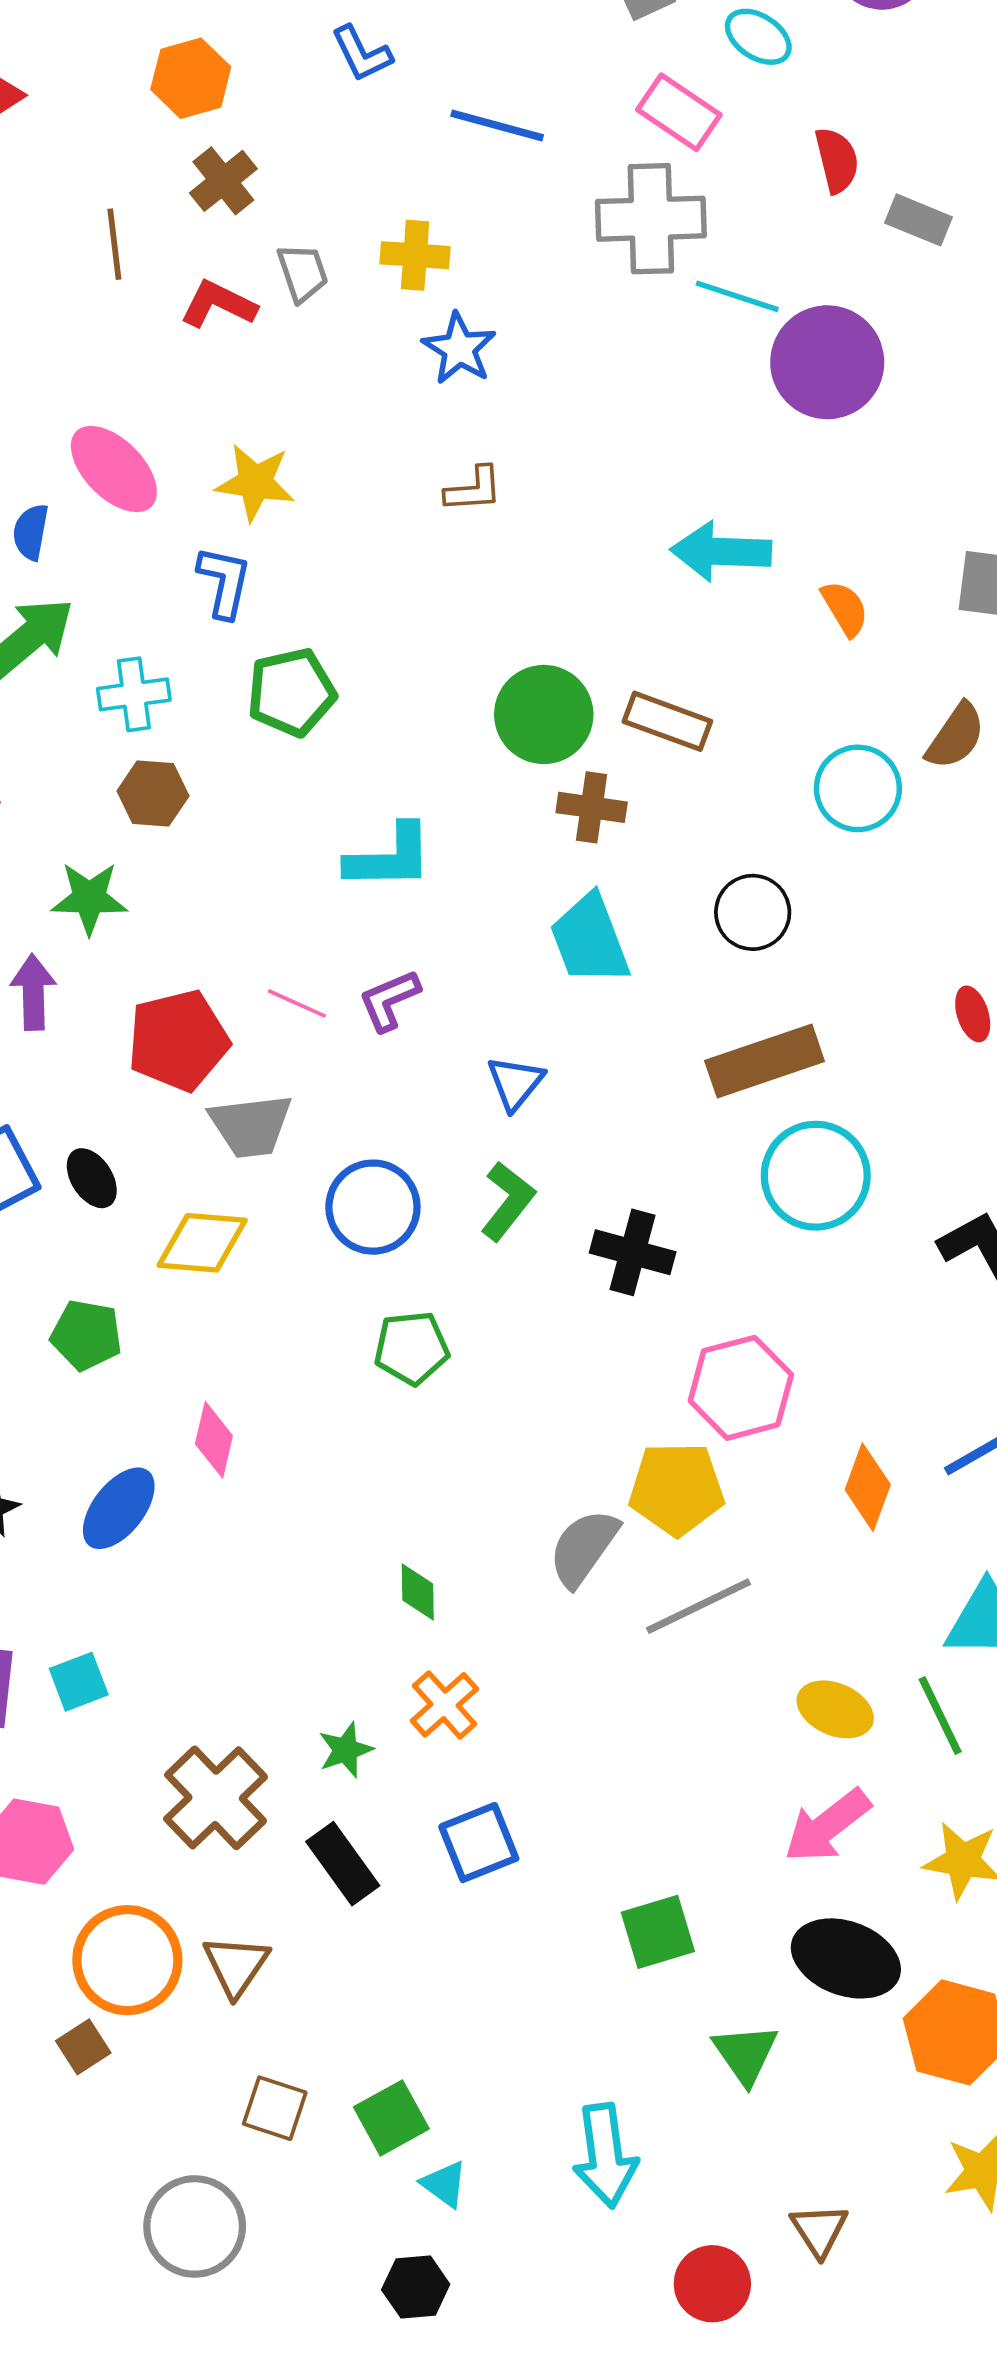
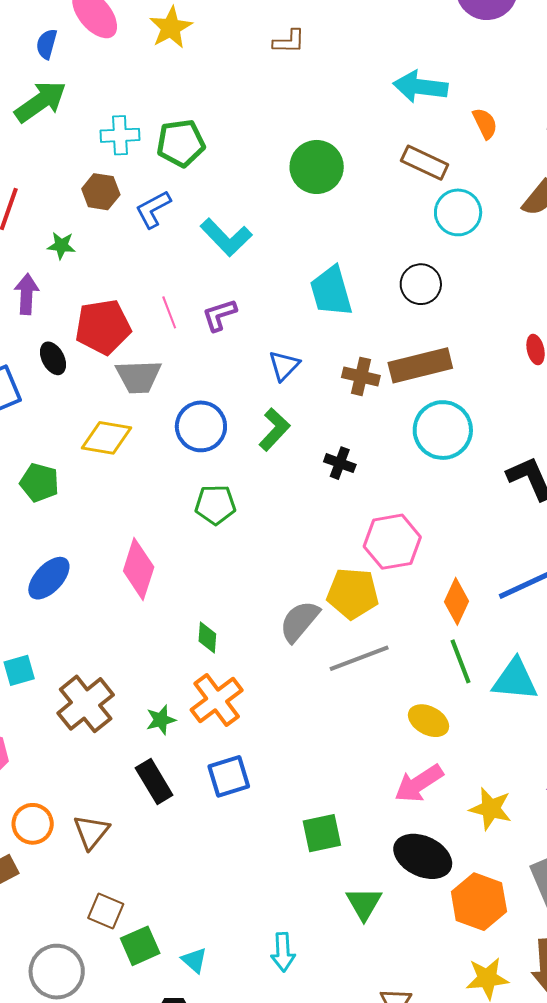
yellow star: (255, 482) -> (171, 28), turned 30
blue L-shape: (224, 582) -> (153, 209), moved, turned -135
cyan cross: (134, 694) -> (120, 135), moved
brown rectangle: (667, 721) -> (425, 163), moved
cyan circle: (858, 788) -> (458, 212), moved
brown cross: (592, 807) -> (361, 376), moved
cyan L-shape: (389, 857) -> (226, 237), turned 42
green star: (89, 898) -> (61, 246), size x0.7
pink line: (297, 1003) -> (169, 312), turned 40
black ellipse: (92, 1178) -> (53, 358), moved
black cross: (633, 1252) -> (340, 463), size x0.7
pink diamond: (214, 1440) -> (139, 569), moved, size x1.5
orange cross: (444, 1705) -> (217, 700), size x1.4
green line: (940, 1715) -> (461, 661), moved
brown cross: (216, 1798) -> (86, 704), moved
orange circle: (127, 1960) -> (33, 824), size x0.7
green square: (391, 2118) -> (140, 946), moved
cyan arrow: (605, 2155) -> (283, 952), size x0.7

